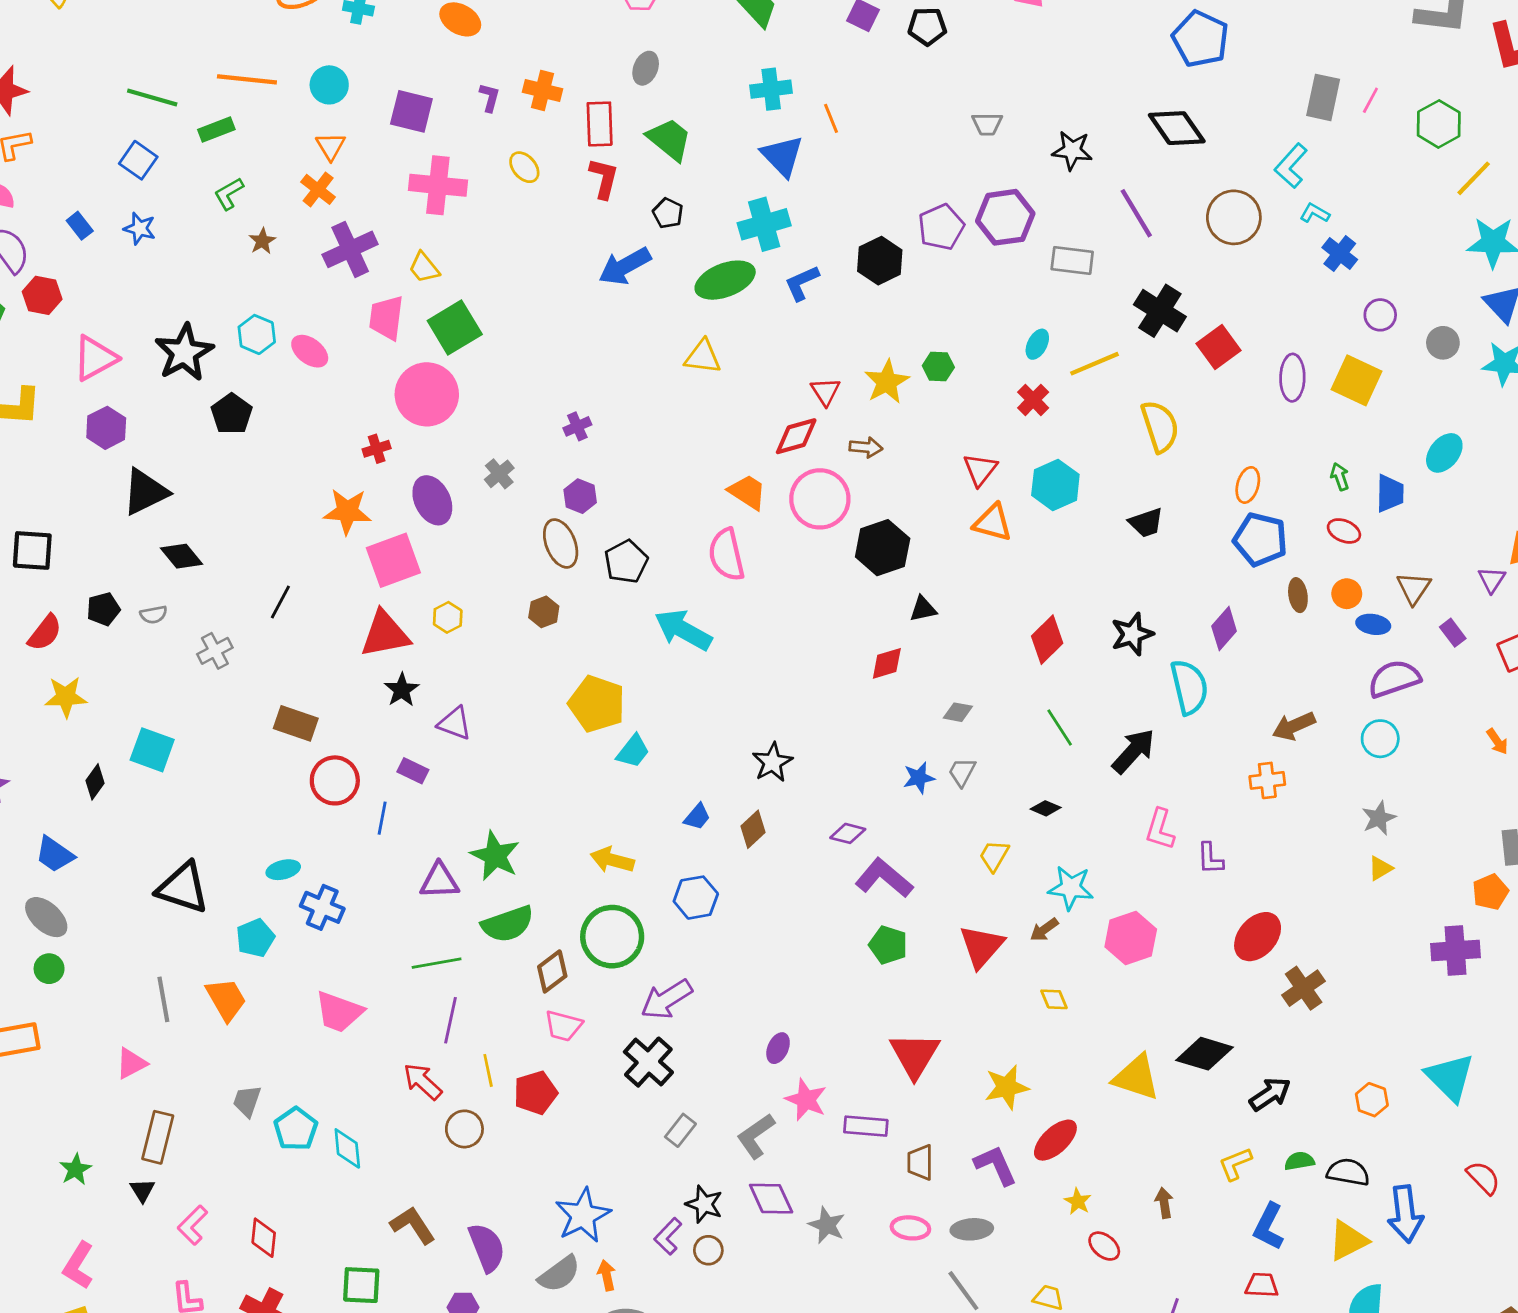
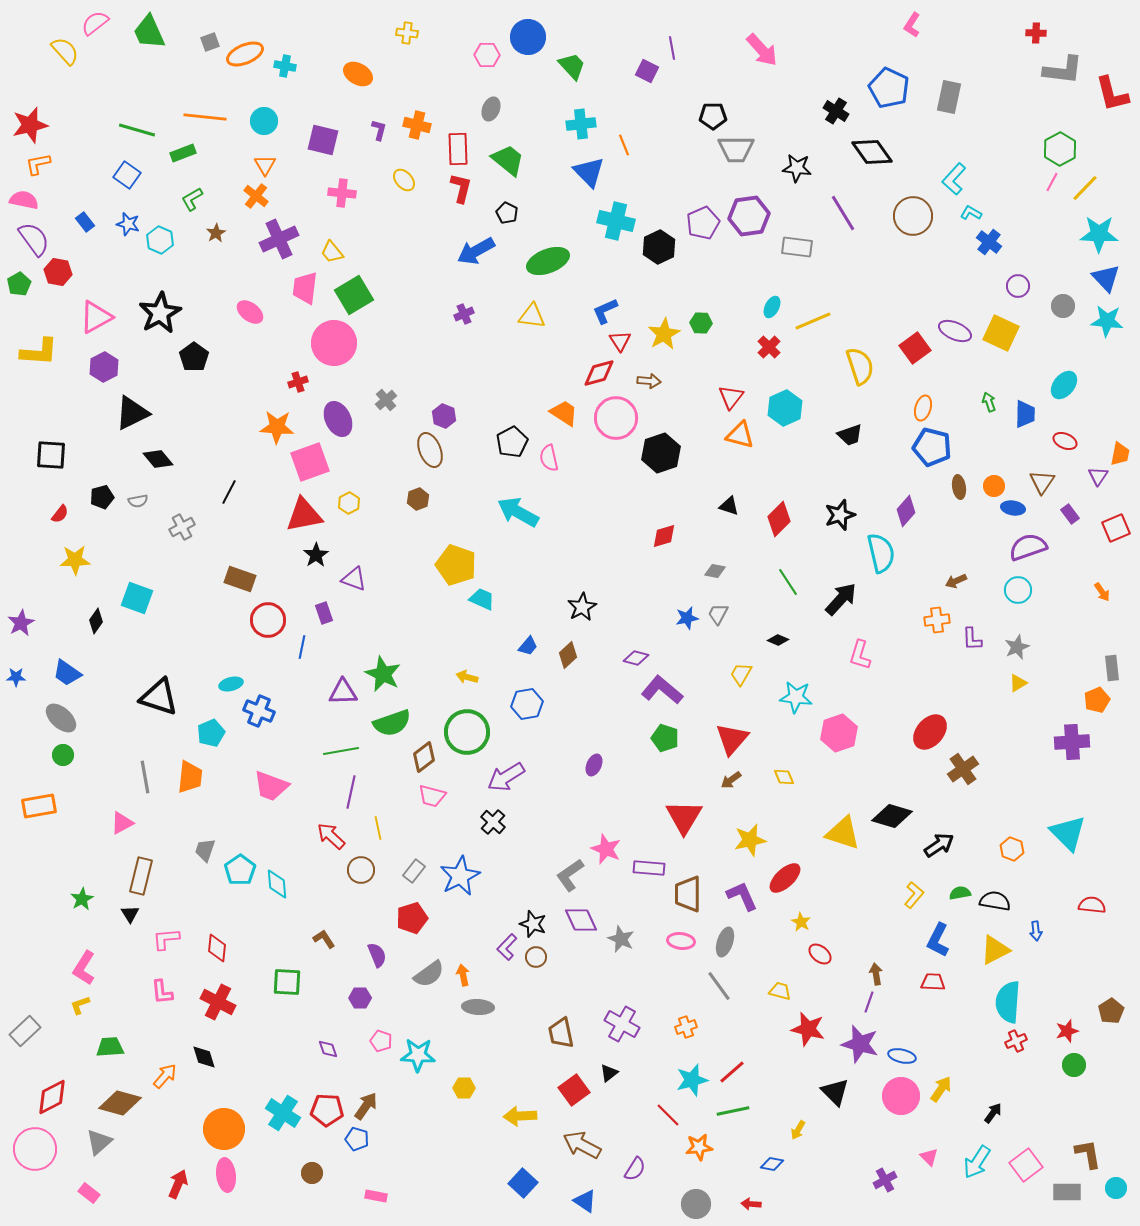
black pentagon: (927, 26) -> (713, 116), moved
gray rectangle: (1323, 97) -> (949, 97), moved
pink line: (1370, 100) -> (1052, 182), moved
gray trapezoid: (987, 124) -> (736, 149), size x1.6
pink cross: (438, 185) -> (342, 193), size x0.7
cyan cross: (764, 224) -> (616, 221), moved, turned 30
blue L-shape: (802, 283) -> (605, 311), moved
black cross: (1160, 311) -> (836, 111), moved, size x0.7
cyan hexagon: (257, 334) -> (160, 240), moved
red square: (1219, 347) -> (915, 348), moved
purple ellipse: (1292, 378) -> (955, 331), turned -68
purple cross: (577, 426) -> (464, 314), moved
red ellipse: (1344, 531) -> (1065, 441), moved
pink semicircle: (726, 555) -> (549, 458), size x0.7
black pentagon: (626, 562) -> (512, 442), moved
black triangle: (923, 609) -> (729, 506), moved, turned 30
red semicircle: (45, 633) -> (60, 514), size x0.7
brown arrow: (1294, 726) -> (956, 581), size x0.7
cyan trapezoid: (633, 751) -> (482, 599), turned -104
purple rectangle: (413, 771) -> (324, 613), turned 45
purple L-shape: (1210, 859) -> (972, 639), moved
yellow arrow: (612, 860) -> (467, 677), size x0.7
brown arrow: (1044, 930) -> (731, 780), moved
orange trapezoid: (226, 999) -> (190, 777), turned 36
purple ellipse: (778, 1048) -> (594, 765), moved
black cross: (648, 1062) -> (493, 822), size x0.7
red pentagon: (536, 1093) -> (412, 918), moved
gray rectangle: (680, 1130) -> (414, 871), moved
brown trapezoid: (920, 1162) -> (688, 894), size x1.4
yellow L-shape: (1235, 1164) -> (914, 895), turned 152
red semicircle: (1483, 1178) -> (1092, 905), turned -40
brown arrow: (1164, 1203) -> (876, 974), moved
blue arrow: (1405, 1214) -> (1036, 931), size x0.5
blue star: (583, 1215) -> (460, 876), moved
pink L-shape: (193, 1225) -> (166, 939), turned 40
brown L-shape: (413, 1225) -> (324, 939), size x0.7
gray ellipse: (972, 1229) -> (725, 942), turned -68
purple semicircle: (487, 1247) -> (377, 955), size x0.7

